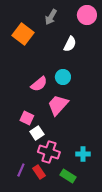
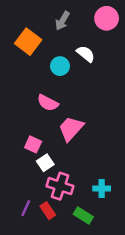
white semicircle: (70, 44) -> (86, 54), turned -77
cyan circle: (63, 77) -> (60, 66), moved
pink semicircle: (39, 84) -> (48, 103), turned 66

